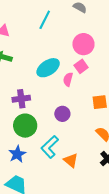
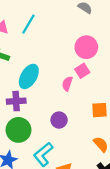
cyan line: (45, 20) -> (28, 24), moved
cyan ellipse: (48, 68) -> (29, 76), moved, turned -30

